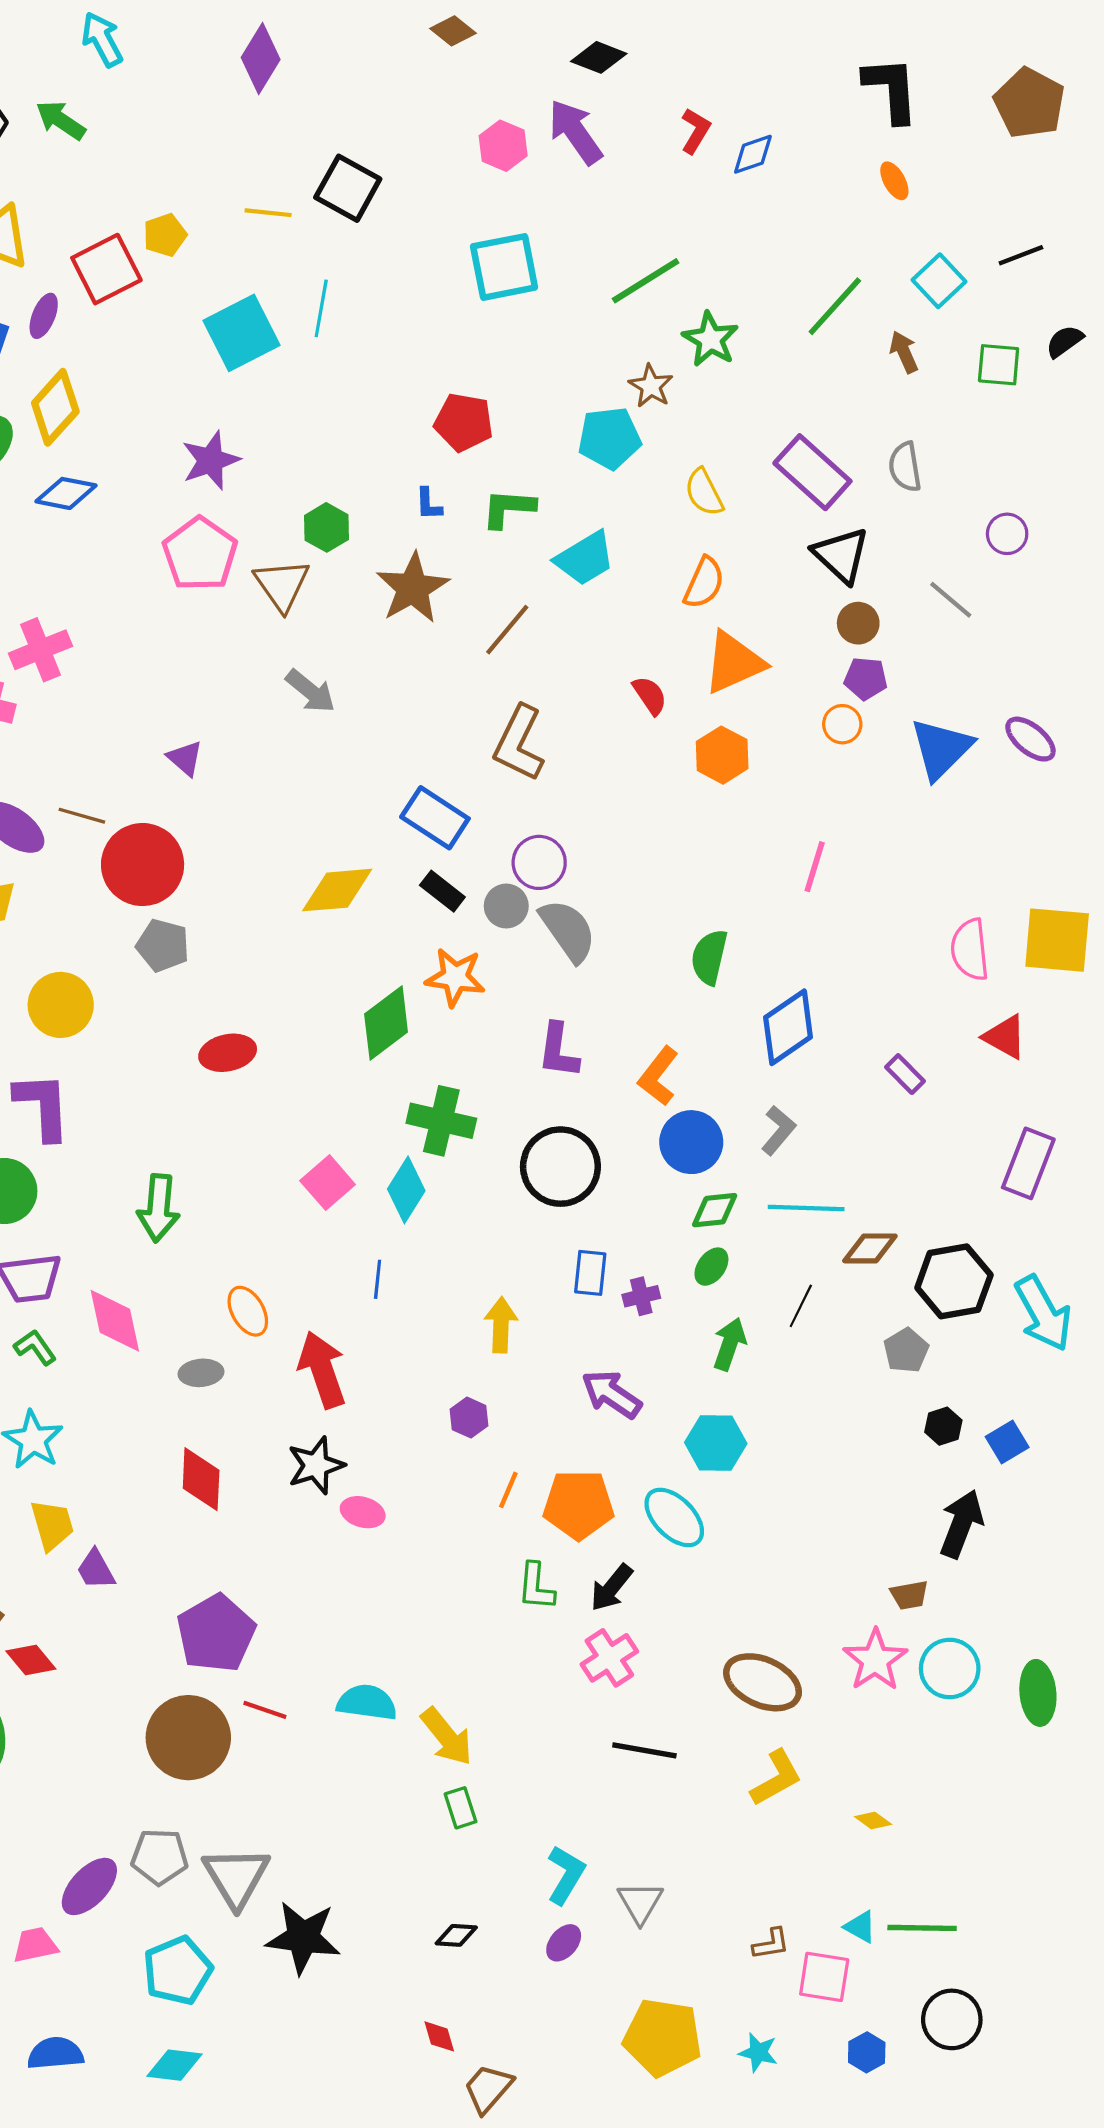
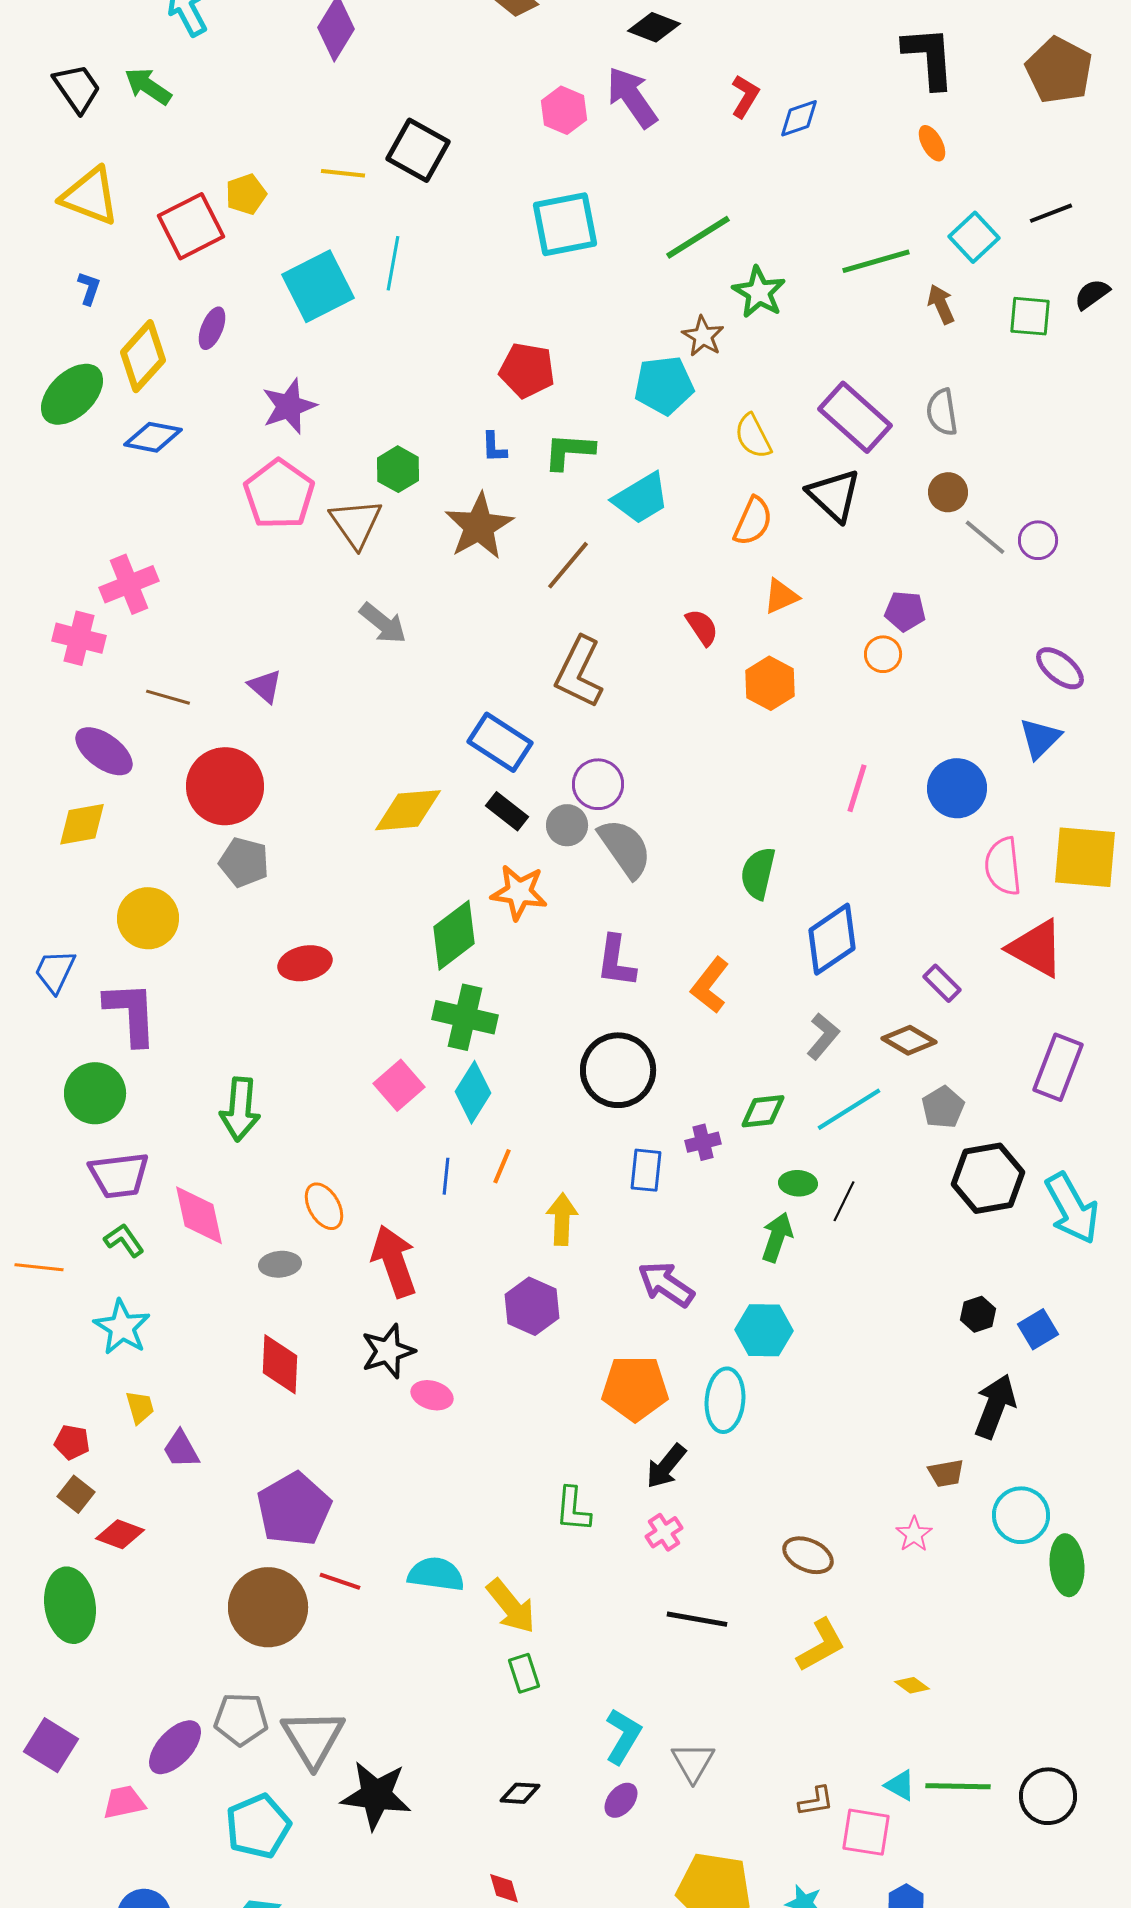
green line: (835, 306) -> (876, 261), turned 32
purple ellipse: (44, 316) -> (212, 328), moved
purple circle: (1007, 534) -> (1038, 540), moved
black triangle: (841, 555) -> (834, 495), moved
brown circle: (858, 623) -> (948, 492), moved
orange triangle: (734, 663) -> (781, 596), size x0.6
blue triangle: (941, 749) -> (1040, 738), moved, size x0.7
brown line: (82, 816) -> (168, 697), moved
red triangle: (1005, 1037) -> (1036, 948), size x1.4
green cross: (441, 1121) -> (465, 1017), moved
blue circle: (691, 1142) -> (957, 788), moved
cyan line: (806, 1208) -> (849, 1109), turned -34
brown diamond: (870, 1248) -> (909, 1040), moved, turned 30
green ellipse: (711, 1267) -> (798, 1183), moved, turned 57
purple cross: (641, 1296) -> (703, 1142), moved
gray pentagon: (906, 1351) -> (943, 1107), moved
purple hexagon: (469, 1418) -> (532, 1306), size x1.5
orange line: (508, 1490) -> (502, 1166), moved
cyan ellipse: (674, 1517) -> (725, 1400), turned 50
yellow trapezoid: (52, 1525) -> (140, 1407), size x0.7
green L-shape: (536, 1587) -> (573, 1509), moved
pink cross: (609, 1658) -> (664, 1532), size x0.7
red diamond: (31, 1660) -> (120, 1534), turned -30
pink star: (875, 1660) -> (914, 1534), size x0.6
cyan circle: (950, 1668) -> (1021, 1515), moved
brown ellipse: (763, 1682) -> (808, 1555), size x0.7
black circle: (952, 2019) -> (1048, 1796), moved

